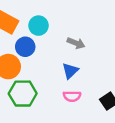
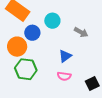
cyan circle: (38, 26) -> (52, 21), moved
gray arrow: (76, 43) -> (81, 32), moved

